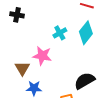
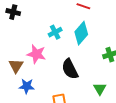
black semicircle: (85, 81) -> (70, 69), moved, turned -90

